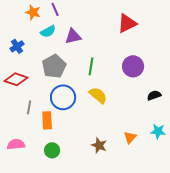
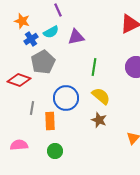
orange star: (33, 12) -> (22, 21), moved
blue cross: (17, 46) -> (31, 39), moved
gray pentagon: (54, 66) -> (43, 62), moved
brown star: (99, 145) -> (99, 120), moved

